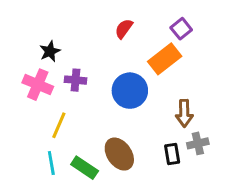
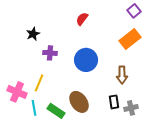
purple square: (181, 29) -> (134, 11), moved
orange rectangle: (165, 59) -> (130, 39), moved
pink cross: (38, 85) -> (17, 92), moved
gray cross: (198, 143) -> (131, 108), moved

